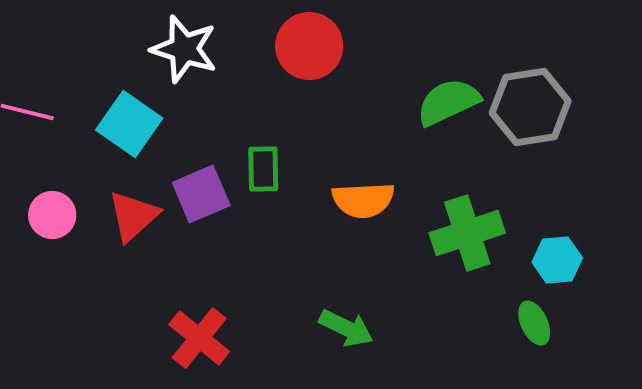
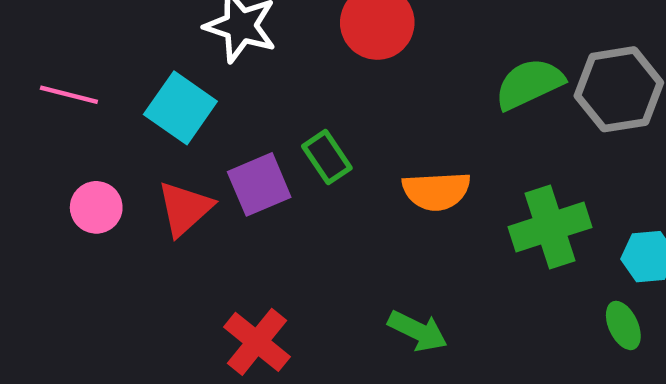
green rectangle: (263, 169) -> (327, 157), turned -33

